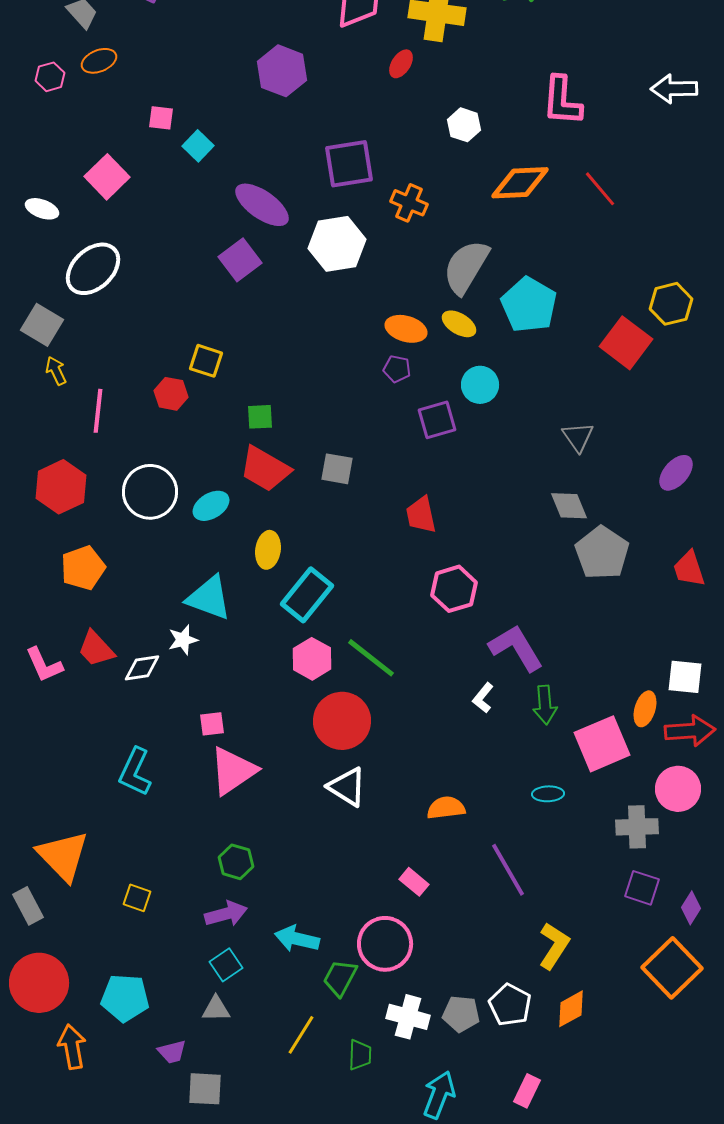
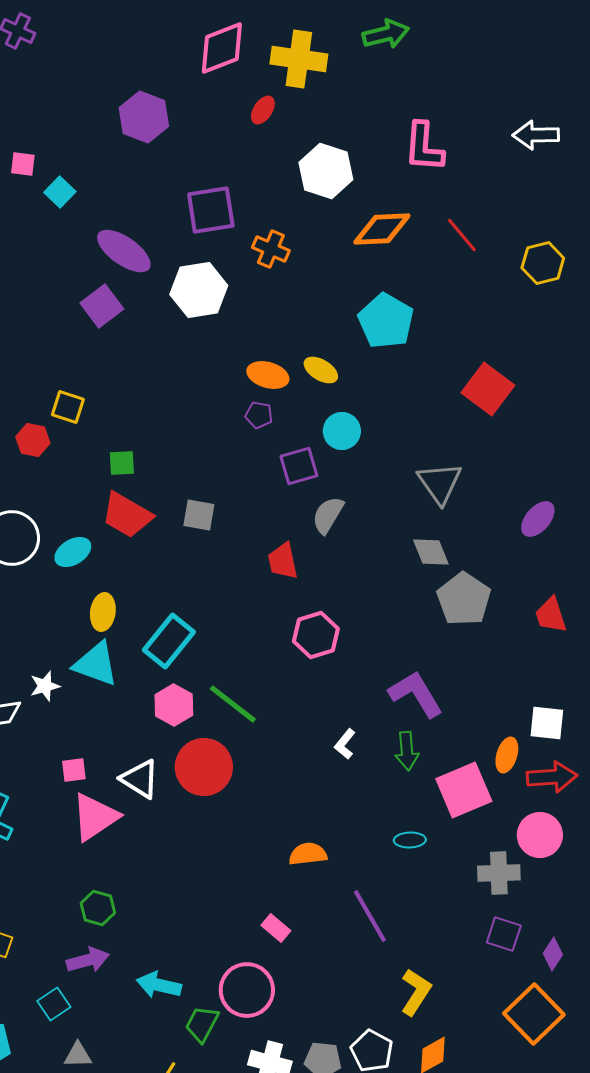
white hexagon: (464, 125) -> (326, 171), size x1.6
gray semicircle: (466, 267) -> (328, 515), moved, size x0.7
yellow hexagon: (671, 304) -> (543, 263), moved
cyan pentagon: (529, 305) -> (386, 321), moved
gray triangle: (578, 437) -> (440, 483), size x1.4
yellow ellipse: (268, 550) -> (103, 612), moved
cyan triangle: (209, 598) -> (96, 664), moved
purple L-shape: (516, 648) -> (416, 694), moved
white triangle: (347, 787) -> (140, 779), moved
cyan square: (226, 965) -> (54, 1004), moved

